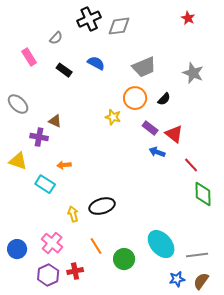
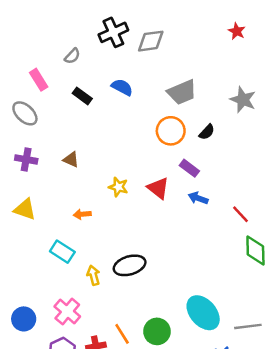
gray ellipse: (18, 104) -> (25, 113), moved
yellow star: (113, 117) -> (118, 187), moved
red triangle: (174, 134) -> (158, 188), moved
purple cross: (39, 137) -> (26, 159), moved
cyan rectangle: (45, 184) -> (62, 252), moved
orange line: (96, 246) -> (122, 334), moved

